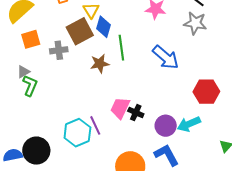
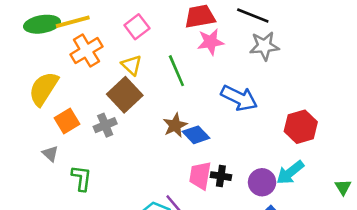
blue diamond: (103, 27) -> (196, 135), moved, turned -45
green line: (121, 48) -> (176, 71), moved
brown star: (100, 64) -> (175, 125), moved
gray triangle: (23, 72) -> (50, 154), moved, turned -32

